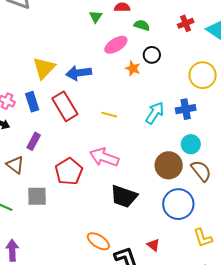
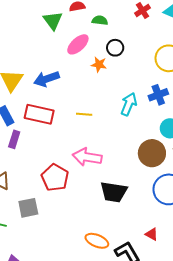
green triangle: (96, 17) -> (53, 21), size x1.5
red rectangle: (65, 106) -> (39, 114), turned -36
purple rectangle: (34, 141) -> (14, 139), moved

